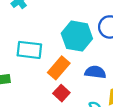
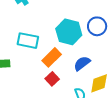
blue semicircle: (95, 72) -> (82, 63), turned -48

